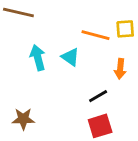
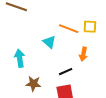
cyan arrow: (38, 58) -> (20, 58), moved
brown star: (23, 119) -> (33, 84), moved

